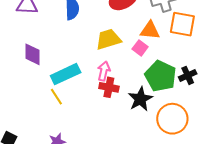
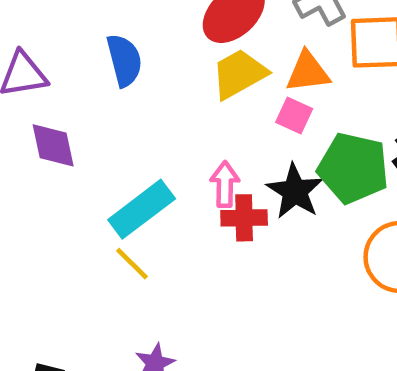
yellow trapezoid: (108, 39) -> (239, 74), moved
purple diamond: (33, 54) -> (53, 145), moved
black star: (140, 99) -> (295, 191), moved

